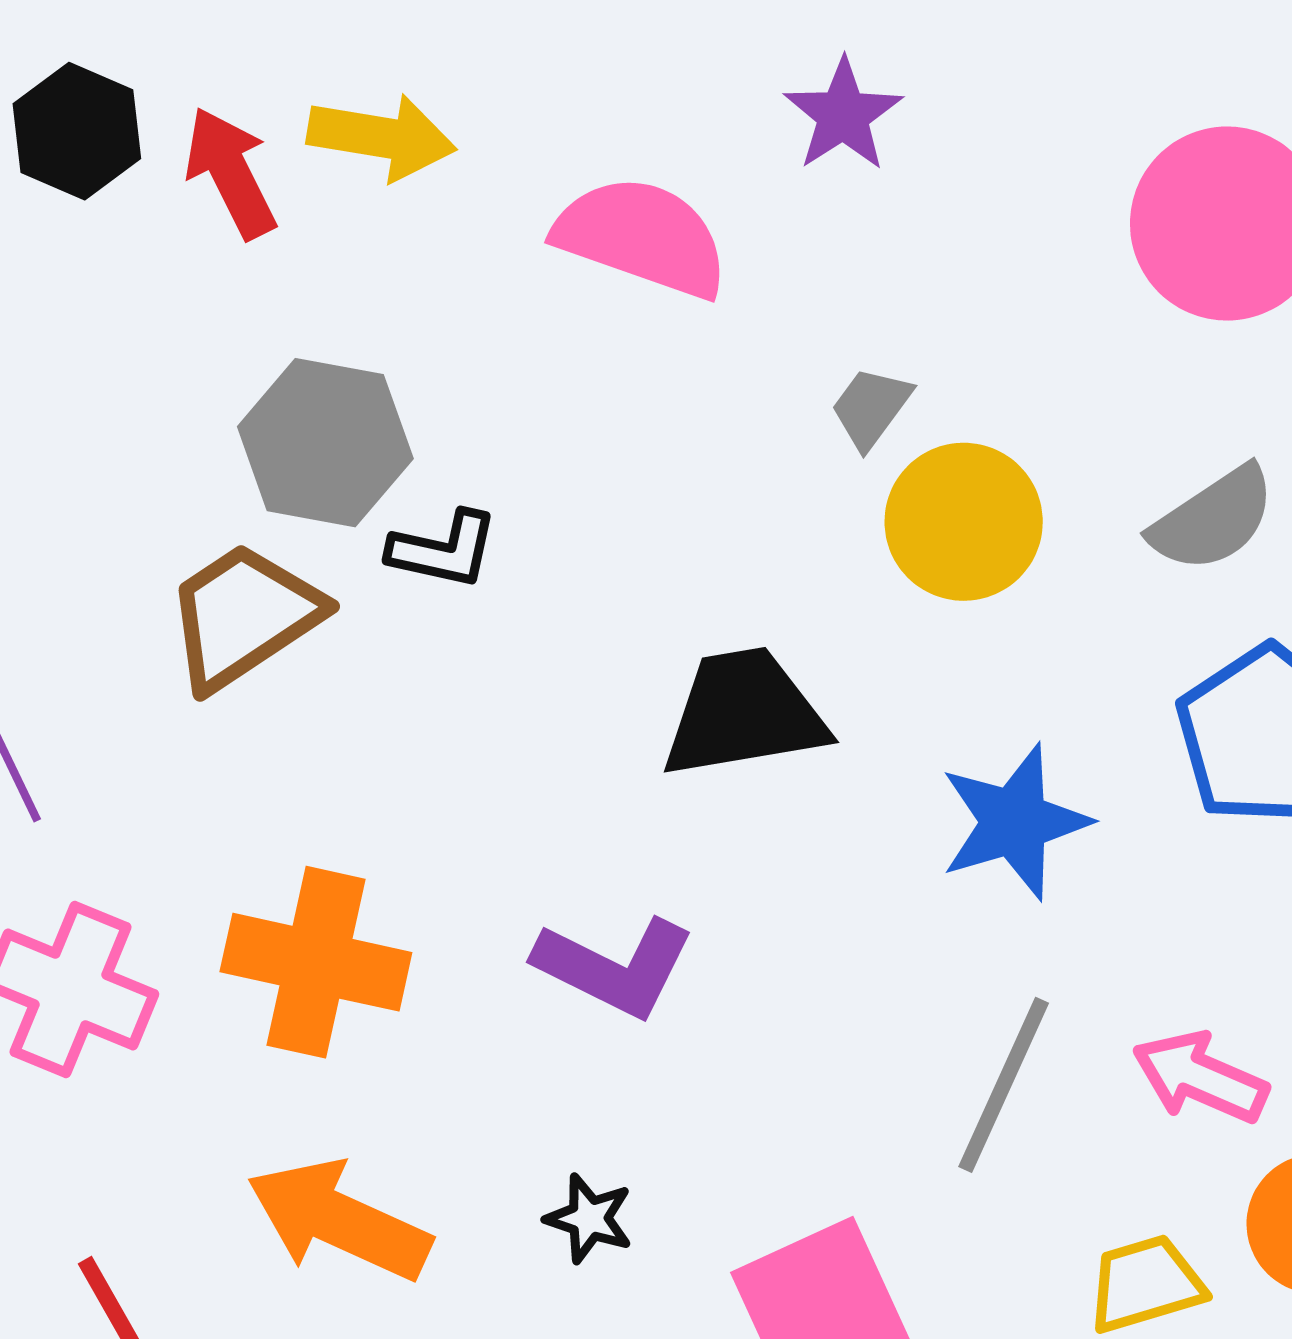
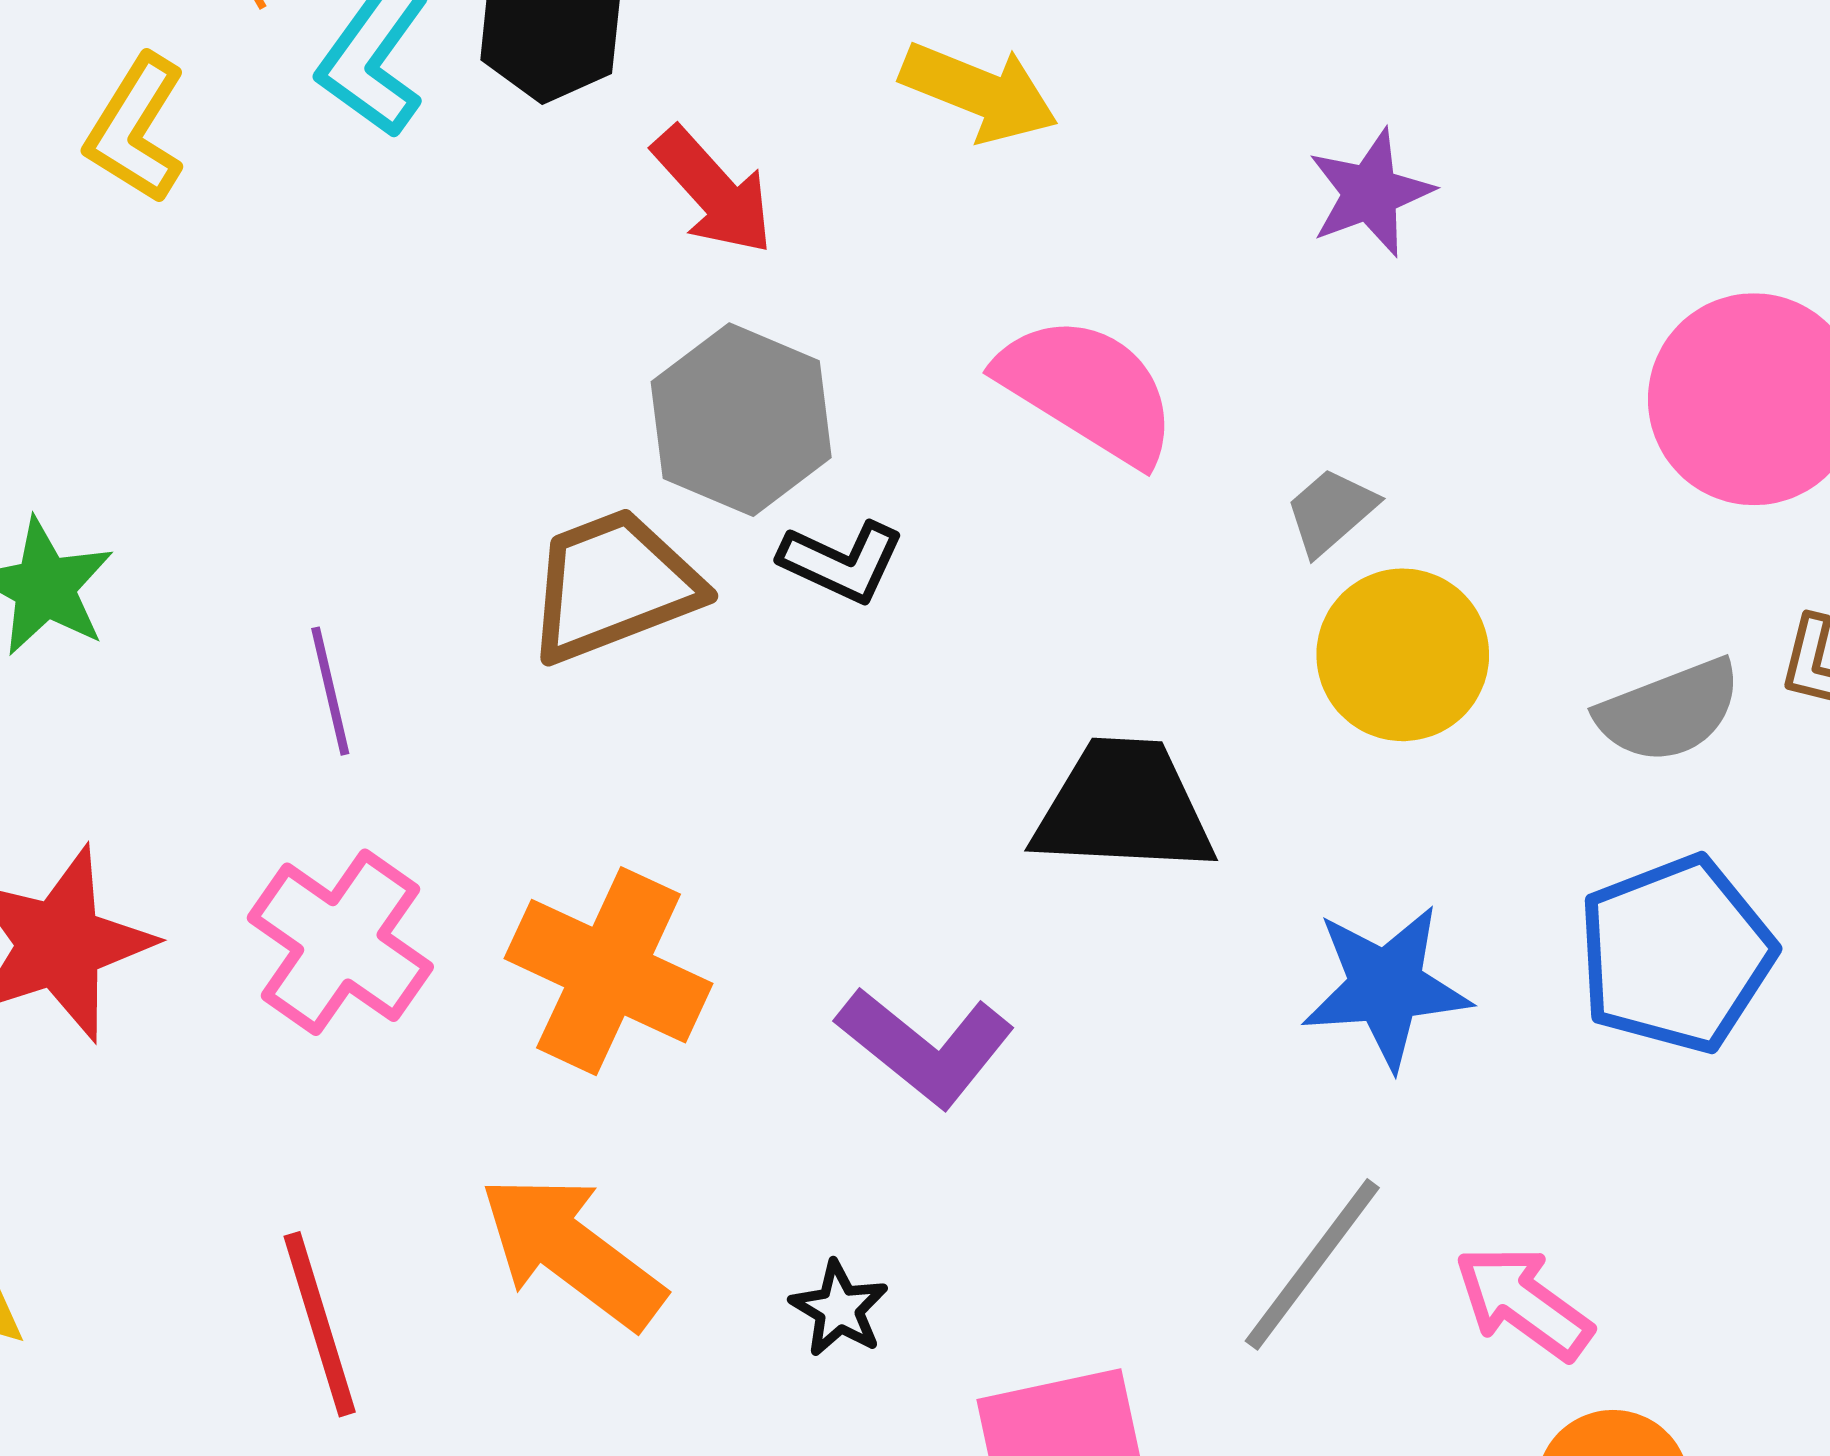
yellow arrow: (382, 137) -> (979, 92), moved
red arrow: (231, 173) -> (713, 191), moved, turned 152
pink semicircle: (642, 237) -> (1088, 390), moved

